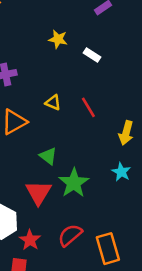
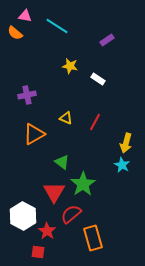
red line: (88, 107) -> (95, 122), turned 60
cyan star: (121, 172) -> (122, 165), moved
red semicircle: (70, 235) -> (71, 214), moved
orange rectangle: (108, 249) -> (93, 238), moved

